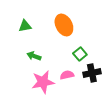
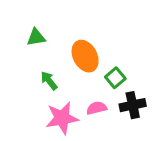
orange ellipse: (64, 25) -> (85, 56), moved
green arrow: (34, 56) -> (49, 81), turned 32

